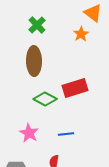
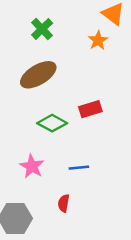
brown ellipse: (34, 61) -> (38, 75), turned 60
red rectangle: (75, 88) -> (90, 109), size x0.7

